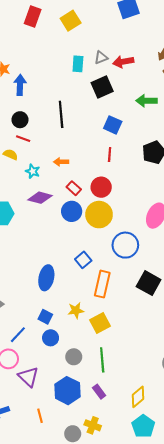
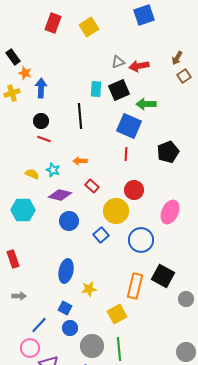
cyan rectangle: (78, 64) -> (96, 89), moved
green arrow: (146, 101) -> (146, 104), moved
blue square: (113, 125) -> (129, 126), size x1.4
yellow semicircle: (10, 154) -> (32, 174), moved
red circle: (101, 187) -> (134, 190), moved
blue circle: (72, 211) -> (69, 221), moved
blue square: (83, 260) -> (101, 235), moved
orange rectangle: (102, 284) -> (135, 286), moved
yellow star: (76, 310) -> (89, 289), moved
gray circle: (74, 357) -> (92, 346), size x1.5

